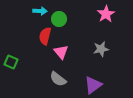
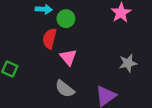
gray star: (101, 49) -> (128, 63), moved

